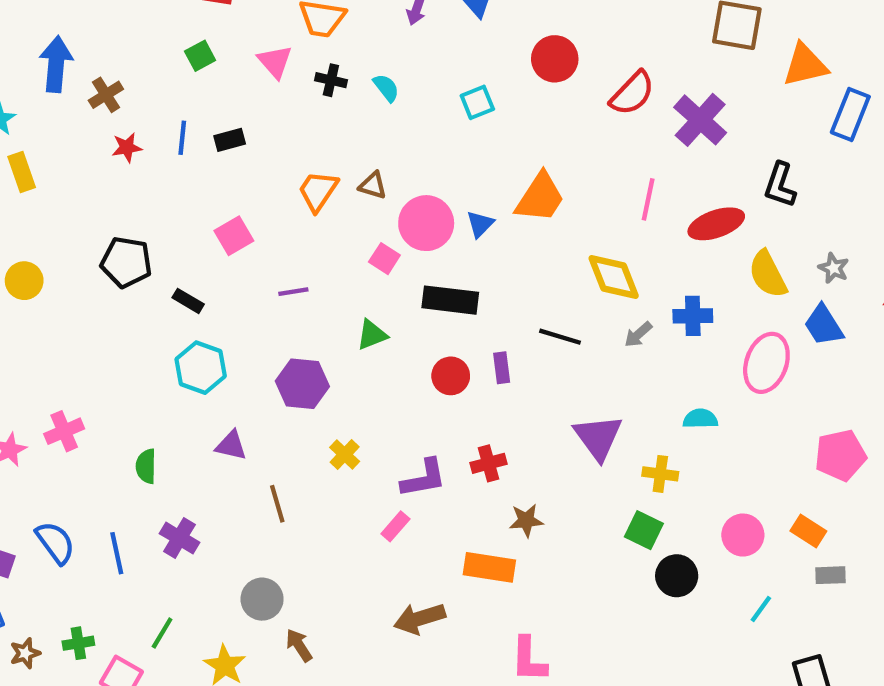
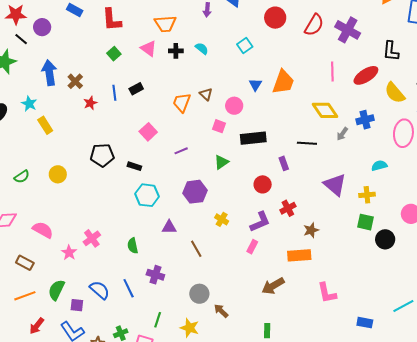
brown triangle: (373, 185) -> (206, 94), turned 40
pink circle: (426, 223) -> (234, 106), size x0.7
blue triangle: (480, 224) -> (255, 85), moved
red circle: (451, 376) -> (263, 184), moved

